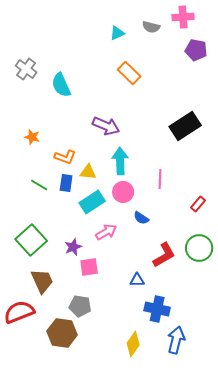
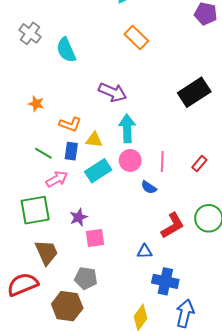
pink line: (160, 179) -> (162, 161), moved
red rectangle: (198, 204) -> (199, 164), moved
pink arrow: (106, 232) -> (57, 179), moved
green square: (31, 240) -> (35, 210), turned 32

